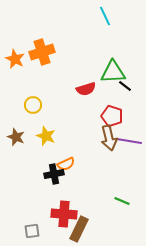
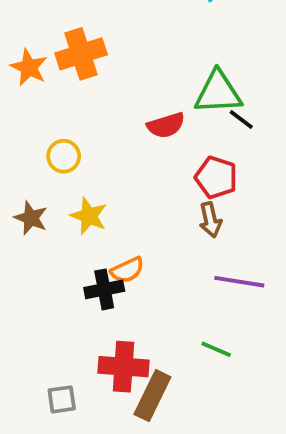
brown arrow: (109, 138) -> (210, 220), size x0.7
purple line: (129, 141) -> (239, 282), moved
green line: (122, 201) -> (216, 349), moved

